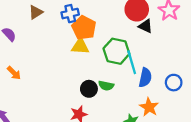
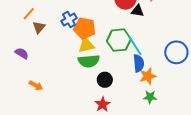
blue semicircle: (145, 78) -> (139, 63), moved
blue circle: (174, 83) -> (176, 52), size x1.5
green semicircle: (106, 86) -> (89, 61), moved, size x1.5
orange star: (149, 107) -> (148, 76), moved, turned -30

